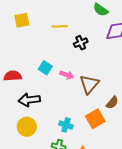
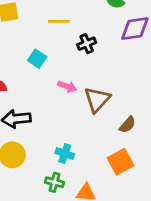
cyan square: (45, 68) -> (37, 59), moved
orange square: (95, 119) -> (121, 162), moved

